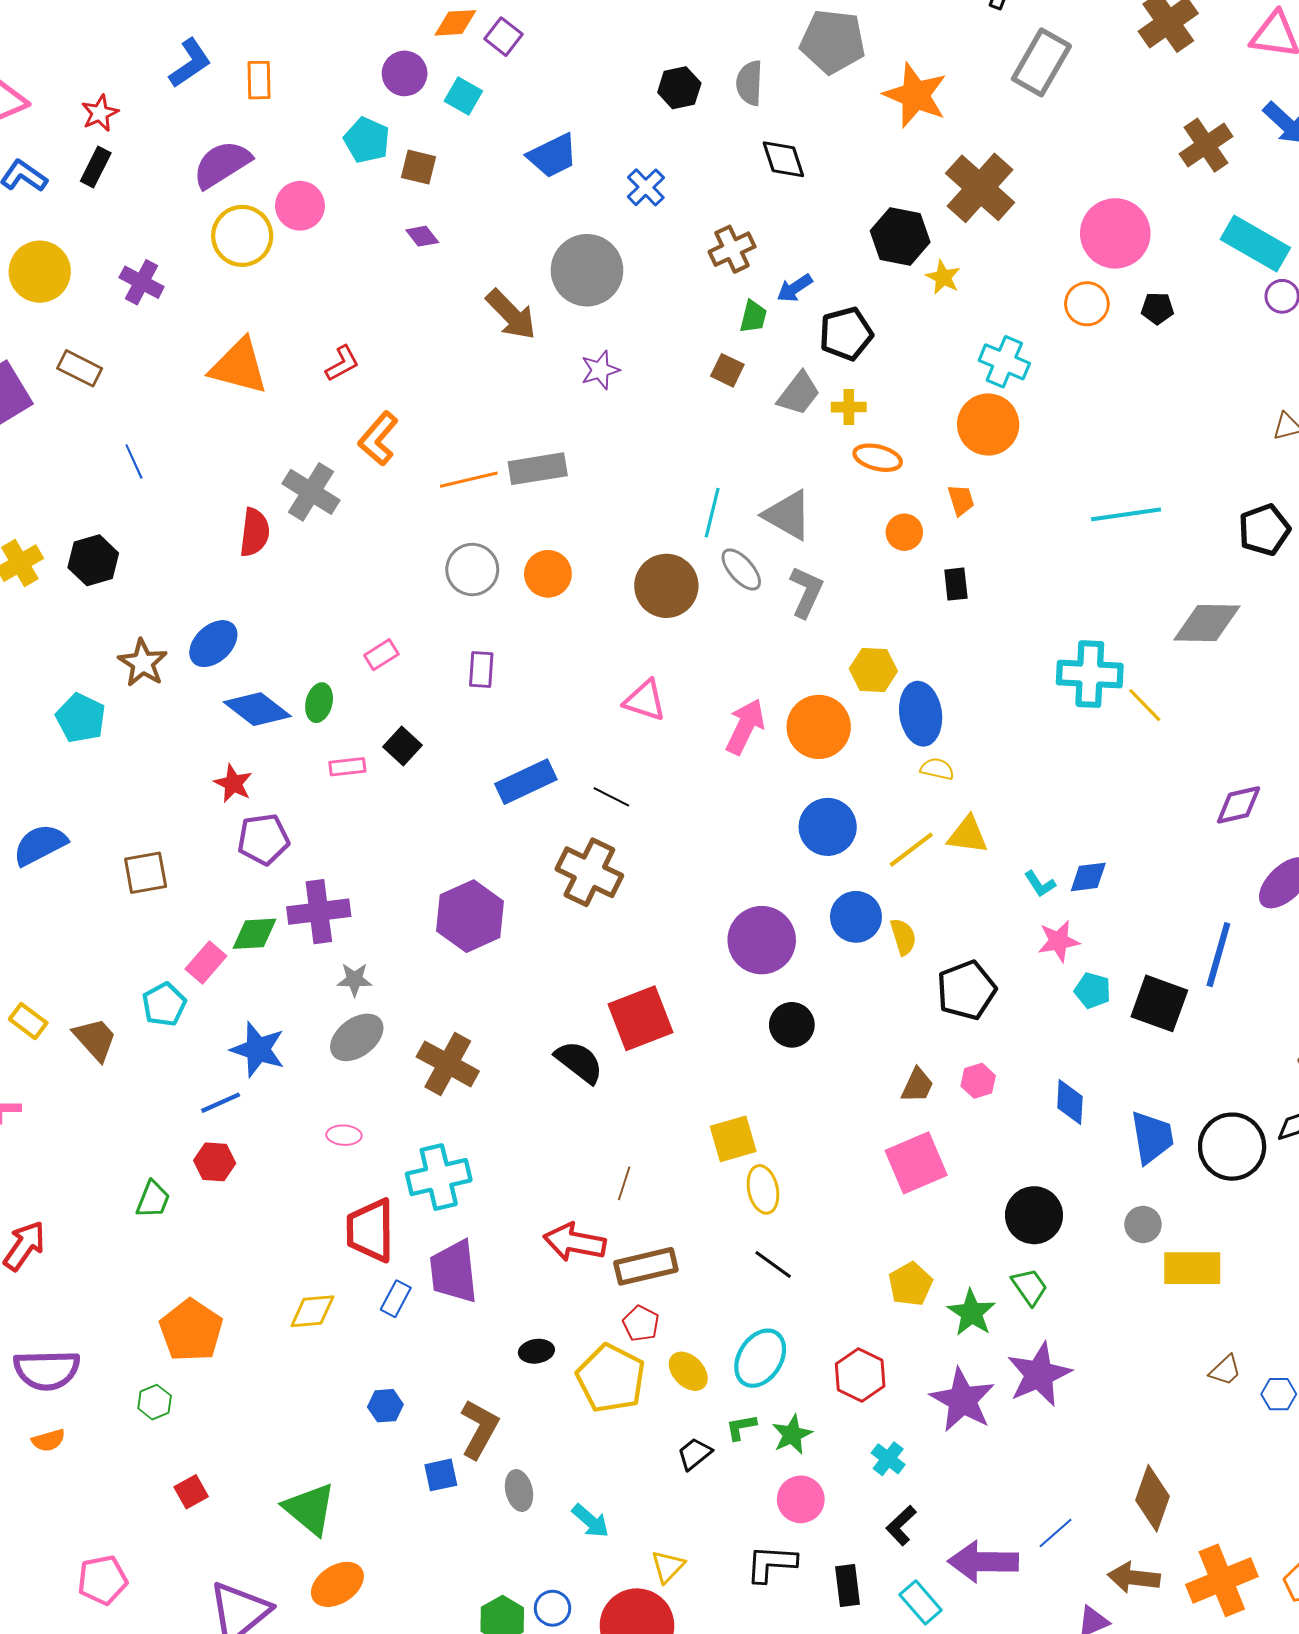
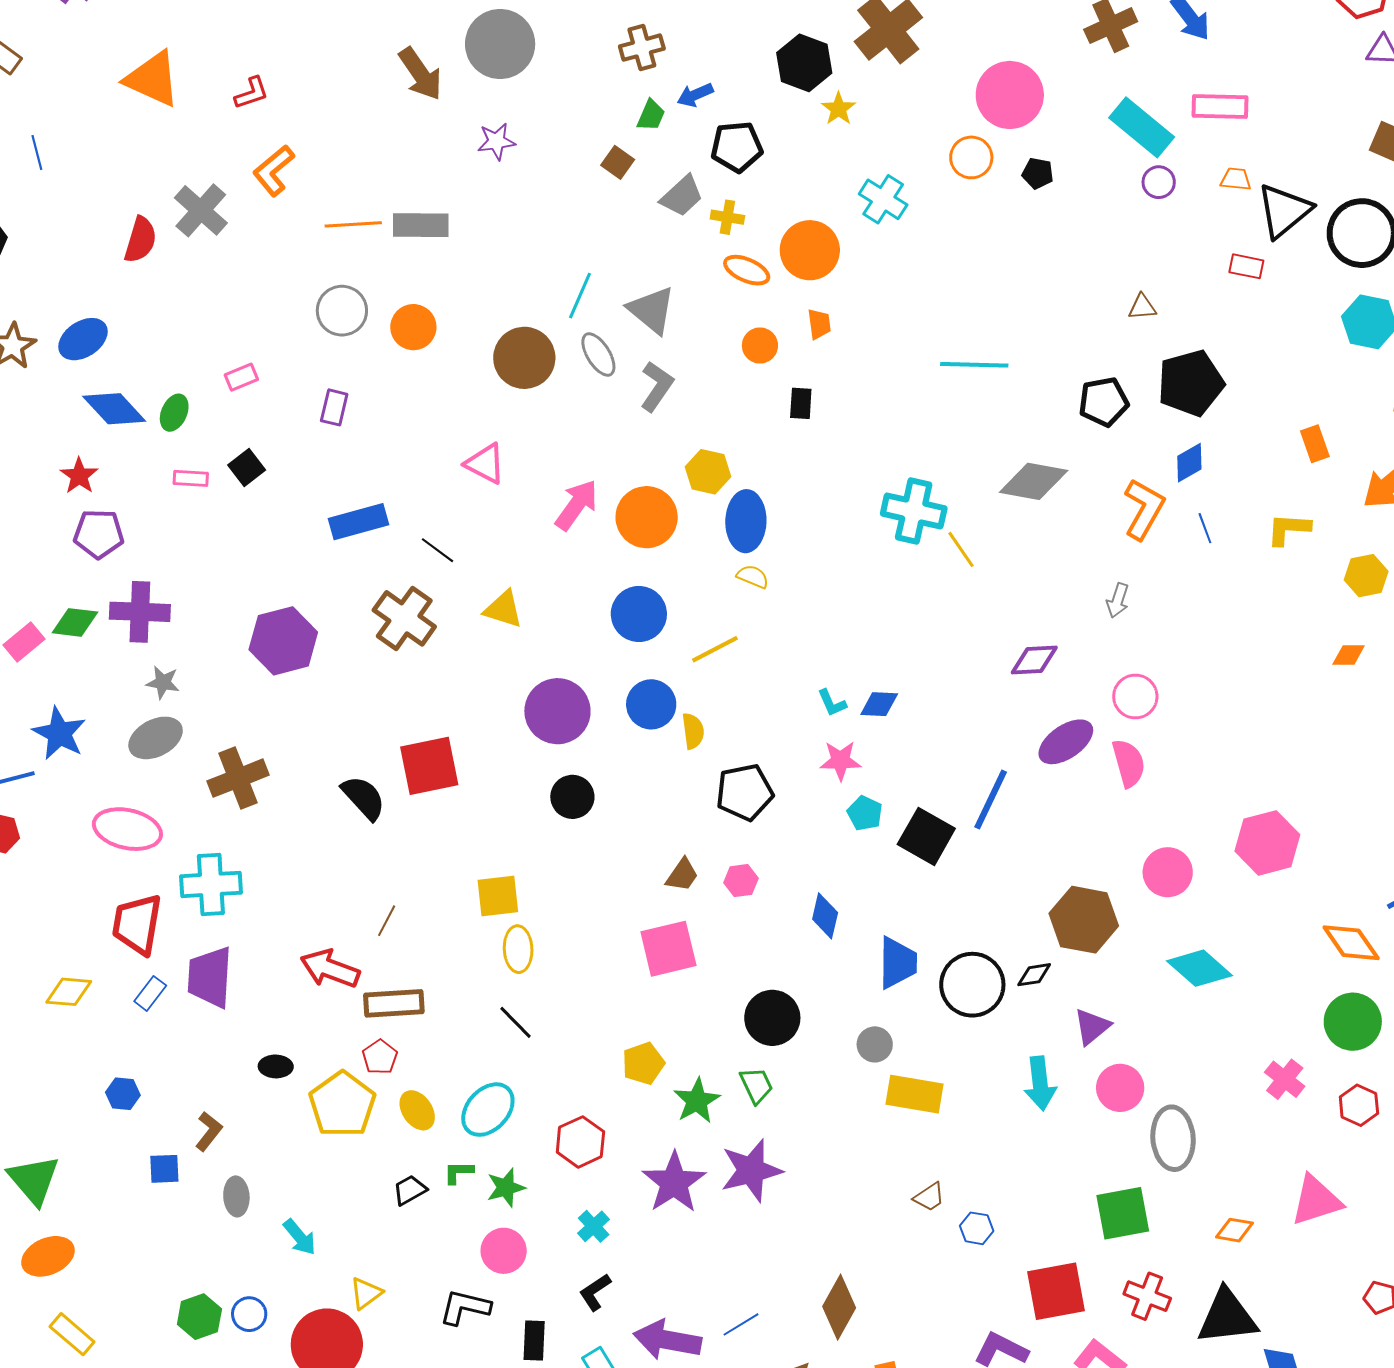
orange circle: (988, 424) -> (810, 250), moved
yellow triangle: (968, 835) -> (503, 609), moved
brown cross: (448, 1064) -> (238, 778), turned 30
pink ellipse: (344, 1135) -> (127, 829), size x2.0
brown L-shape: (479, 1429) -> (209, 1131), size x0.7

